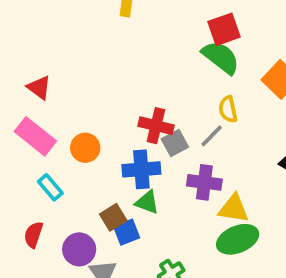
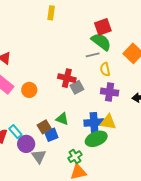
gray line: (212, 136) -> (93, 55), moved, turned 32
blue cross: (141, 169) -> (94, 122), moved
purple cross: (204, 182) -> (110, 92), moved
cyan rectangle: (50, 187) -> (15, 132), moved
green ellipse: (238, 239) -> (96, 139), moved

